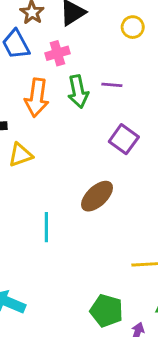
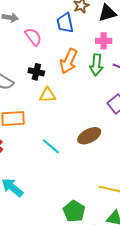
pink cross: (57, 53) -> (104, 41), moved
cyan line: (46, 227) -> (51, 146), turned -66

